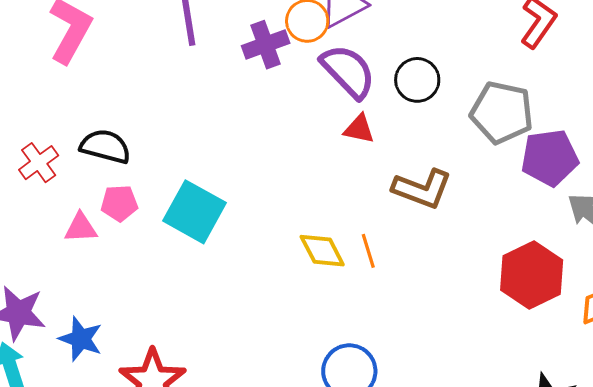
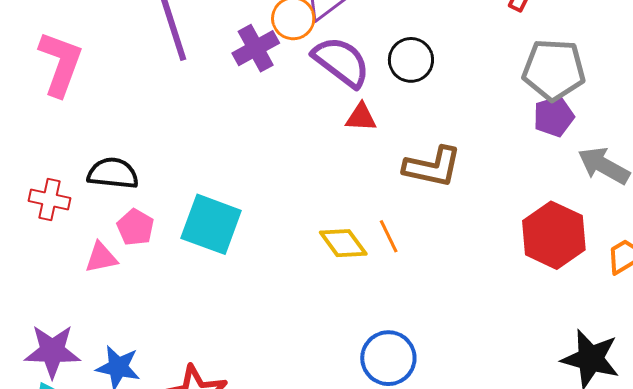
gray pentagon: (502, 112) -> (554, 70), moved
purple pentagon: (550, 158) -> (554, 116), size x0.7
red cross: (39, 163) -> (49, 199), turned -33
pink pentagon: (119, 203) -> (135, 227), turned -30

